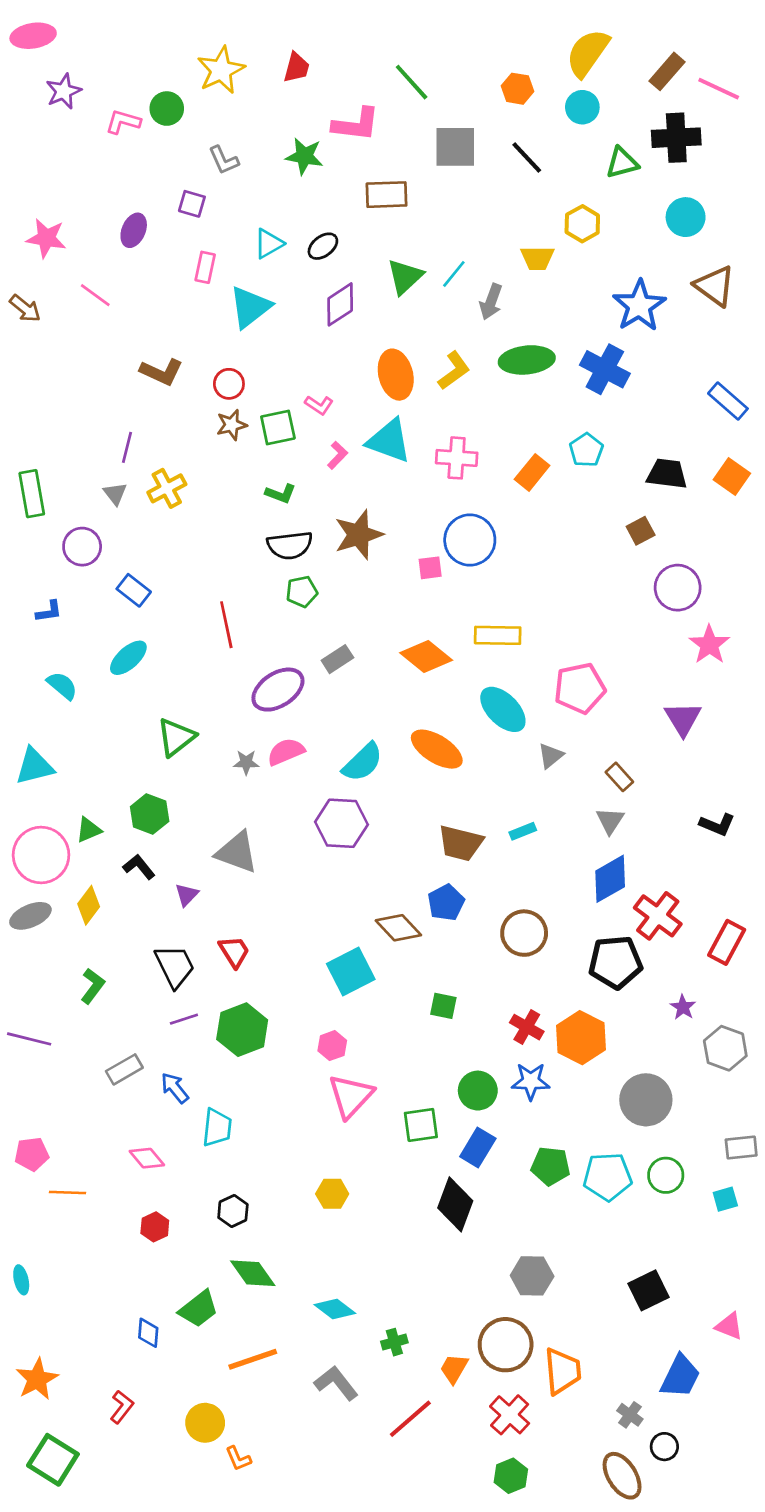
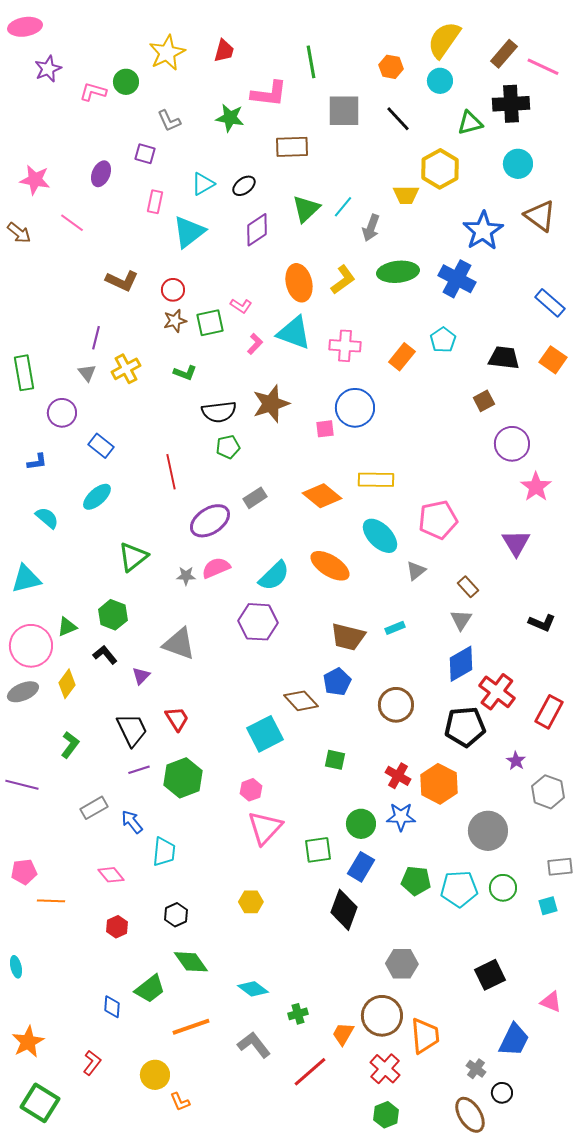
green line: (412, 82) -> (311, 62), turned 32
yellow hexagon: (582, 224) -> (440, 169), size x1.4
green L-shape: (281, 494) -> (185, 373), moved

